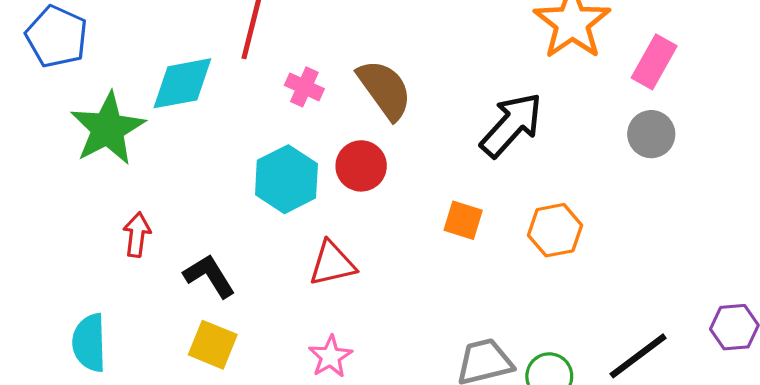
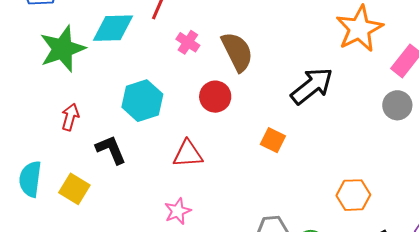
cyan hexagon: (286, 179) -> (142, 101), moved
orange hexagon: (555, 230) -> (353, 195), moved
yellow square: (213, 345) -> (74, 189), moved

